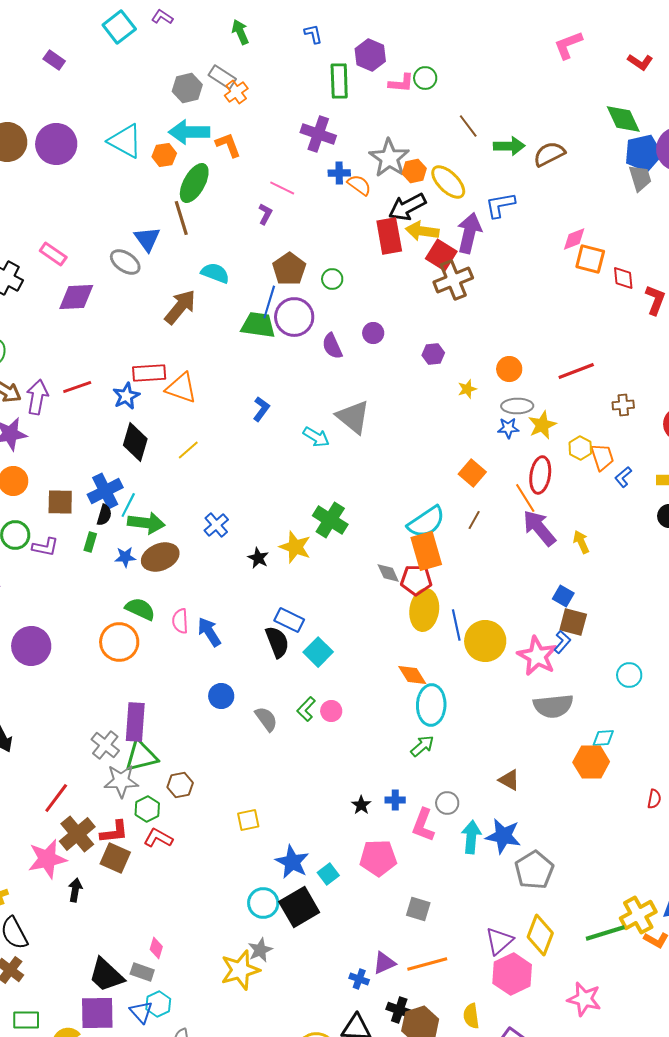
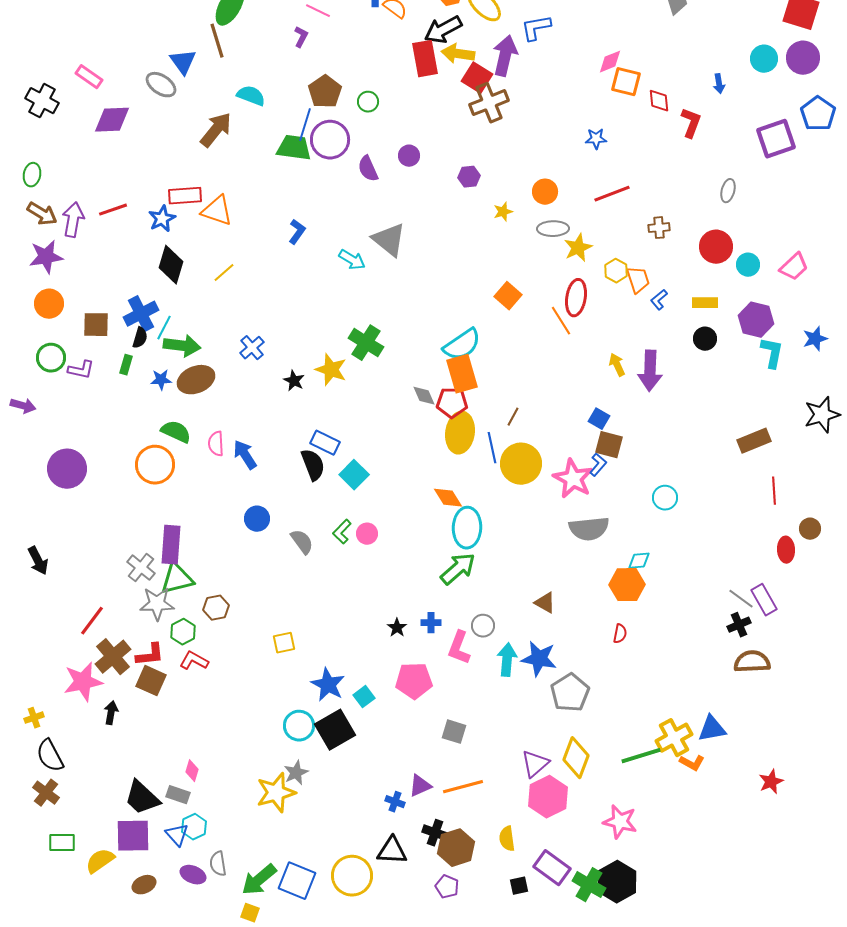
blue star: (508, 428) -> (596, 139), moved
brown line: (474, 520) -> (513, 417), moved
purple arrow: (539, 528) -> (650, 371), moved, turned -138
green arrow: (422, 746) -> (458, 569), size x1.5
red semicircle: (654, 799) -> (620, 634), moved

